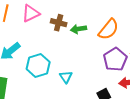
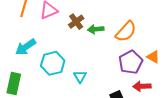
brown cross: (59, 23) -> (76, 22), turned 35

